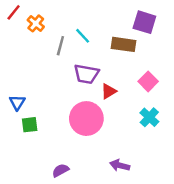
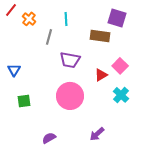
cyan line: (83, 36) -> (66, 19), moved, turned 40
red triangle: (109, 91) -> (101, 75), moved
blue triangle: (17, 102) -> (14, 70), moved
purple arrow: (120, 165) -> (97, 134), turned -56

